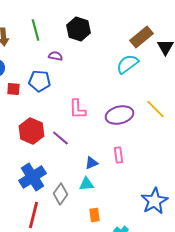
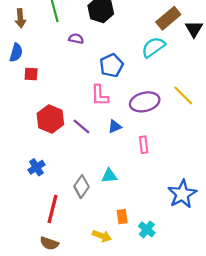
blue pentagon: (39, 81) -> (111, 65), moved, turned -30
blue triangle: (91, 163) -> (115, 127), moved
blue cross: (32, 177) -> (36, 167), moved, size x0.6
orange rectangle: (94, 215) -> (122, 217), moved

